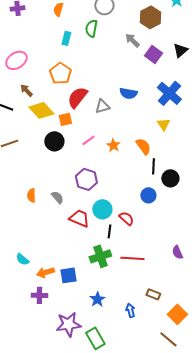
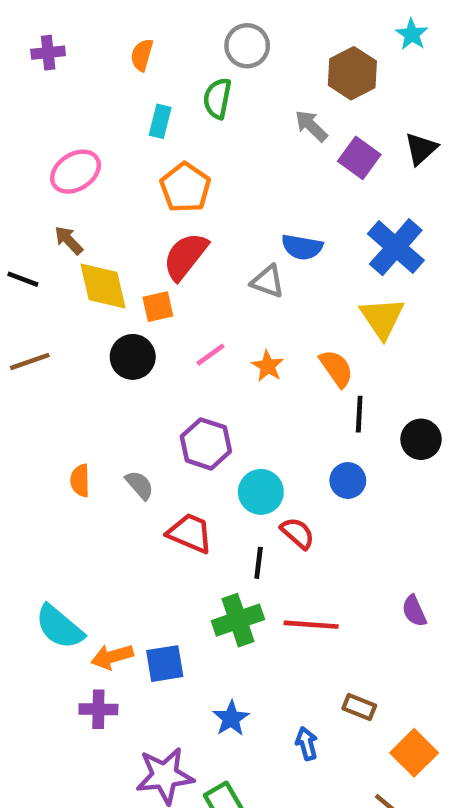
pink ellipse: (16, 60) -> (76, 172), moved
orange pentagon: (60, 73) -> (185, 188), moved
gray triangle: (102, 106) -> (268, 281), moved, turned 35
yellow diamond: (41, 110) -> (103, 286), turned 30
yellow triangle: (163, 124) -> (382, 318), size x1.5
black circle: (170, 178) -> (421, 439), moved
cyan circle: (102, 209) -> (261, 492), moved
cyan semicircle: (22, 259) -> (59, 627), size x1.6

